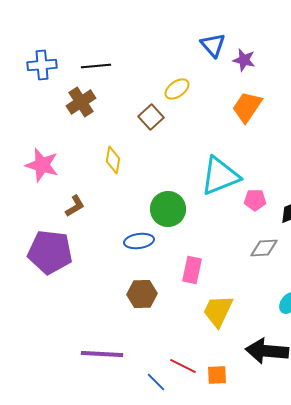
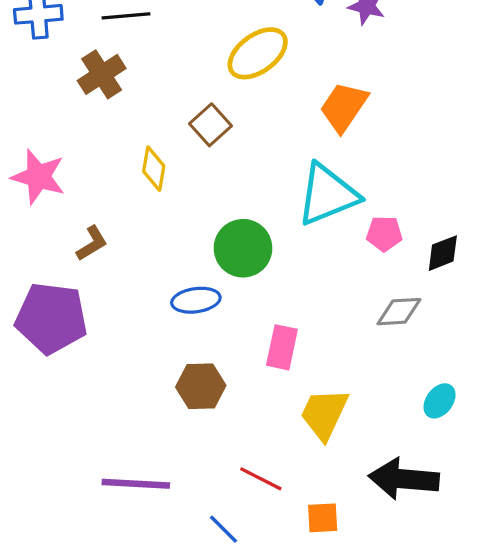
yellow ellipse: (177, 89) -> (258, 53), size x1.5
orange trapezoid: (247, 107) -> (344, 107), moved
brown square: (151, 117) -> (211, 125), moved
red line: (183, 366) -> (261, 479), moved

